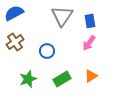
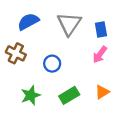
blue semicircle: (14, 13) -> (28, 22), moved
brown cross: (15, 42) -> (16, 53), turned -30

